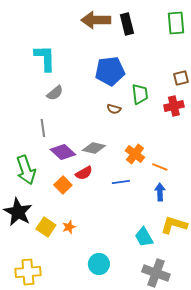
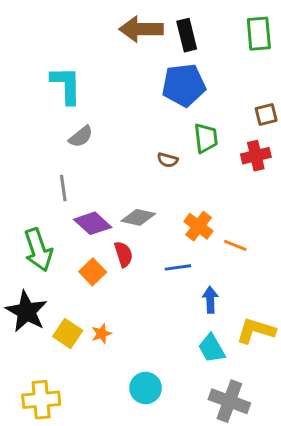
blue pentagon: (110, 71) -> (184, 85), moved
red semicircle: (84, 173) -> (124, 254), turned -78
blue arrow: (160, 192) -> (210, 300), moved

